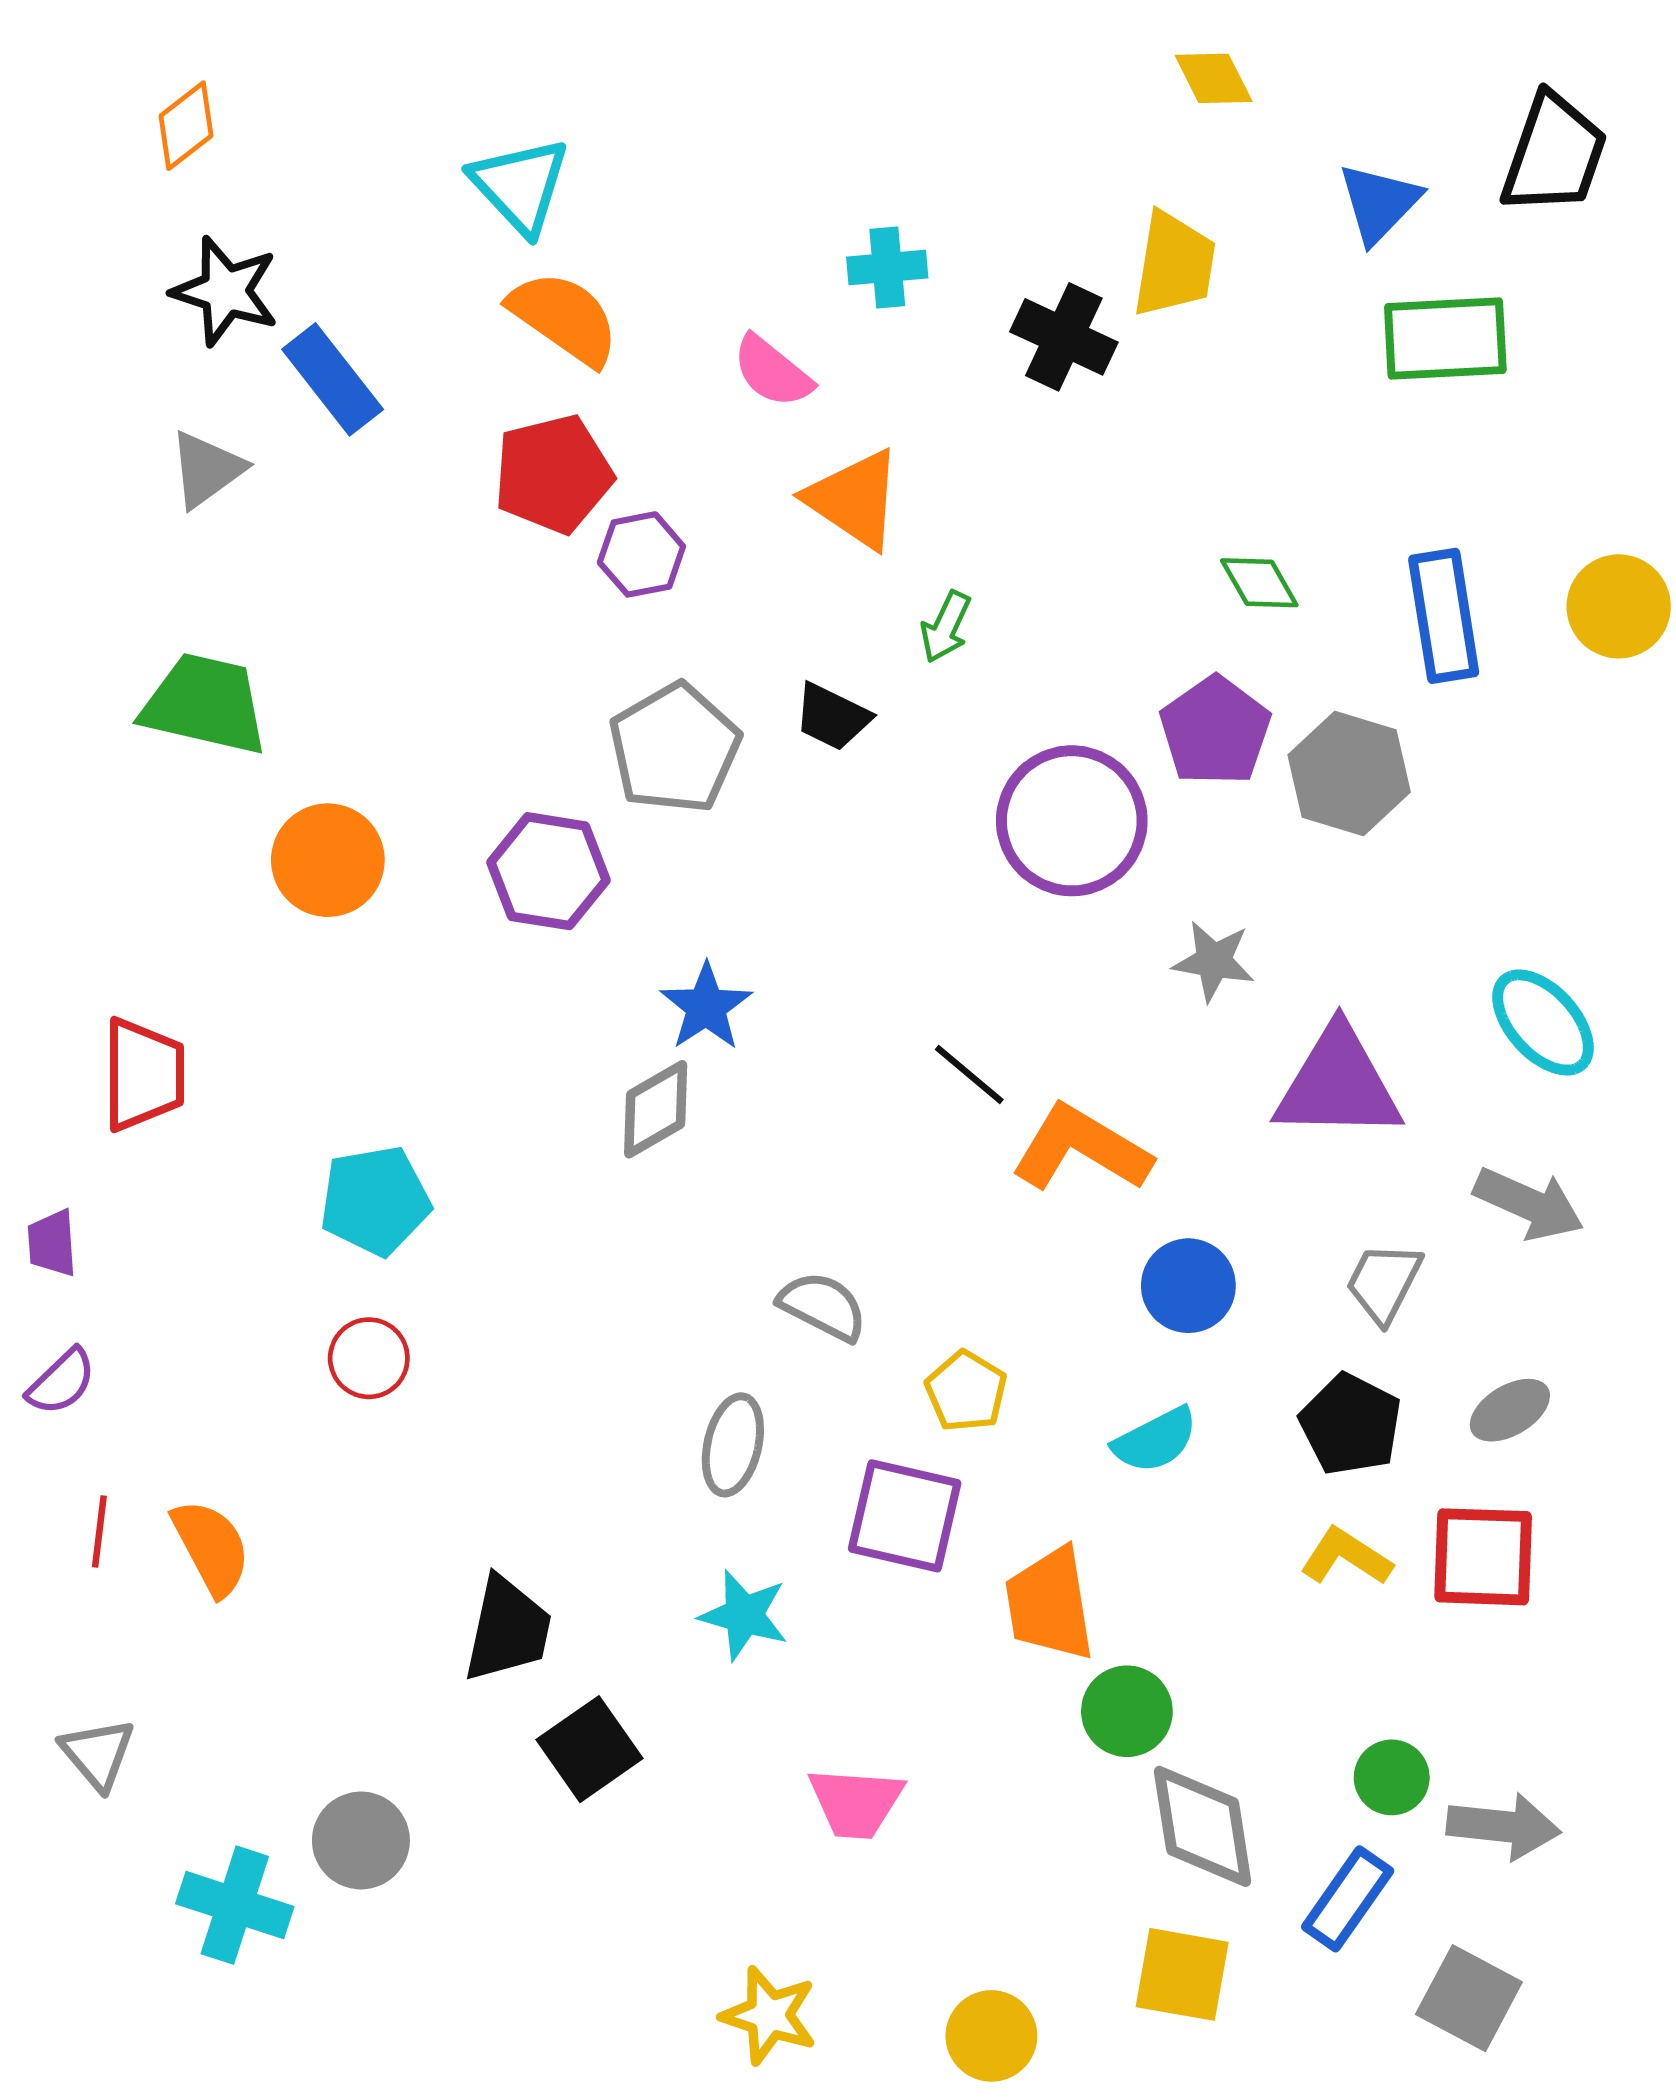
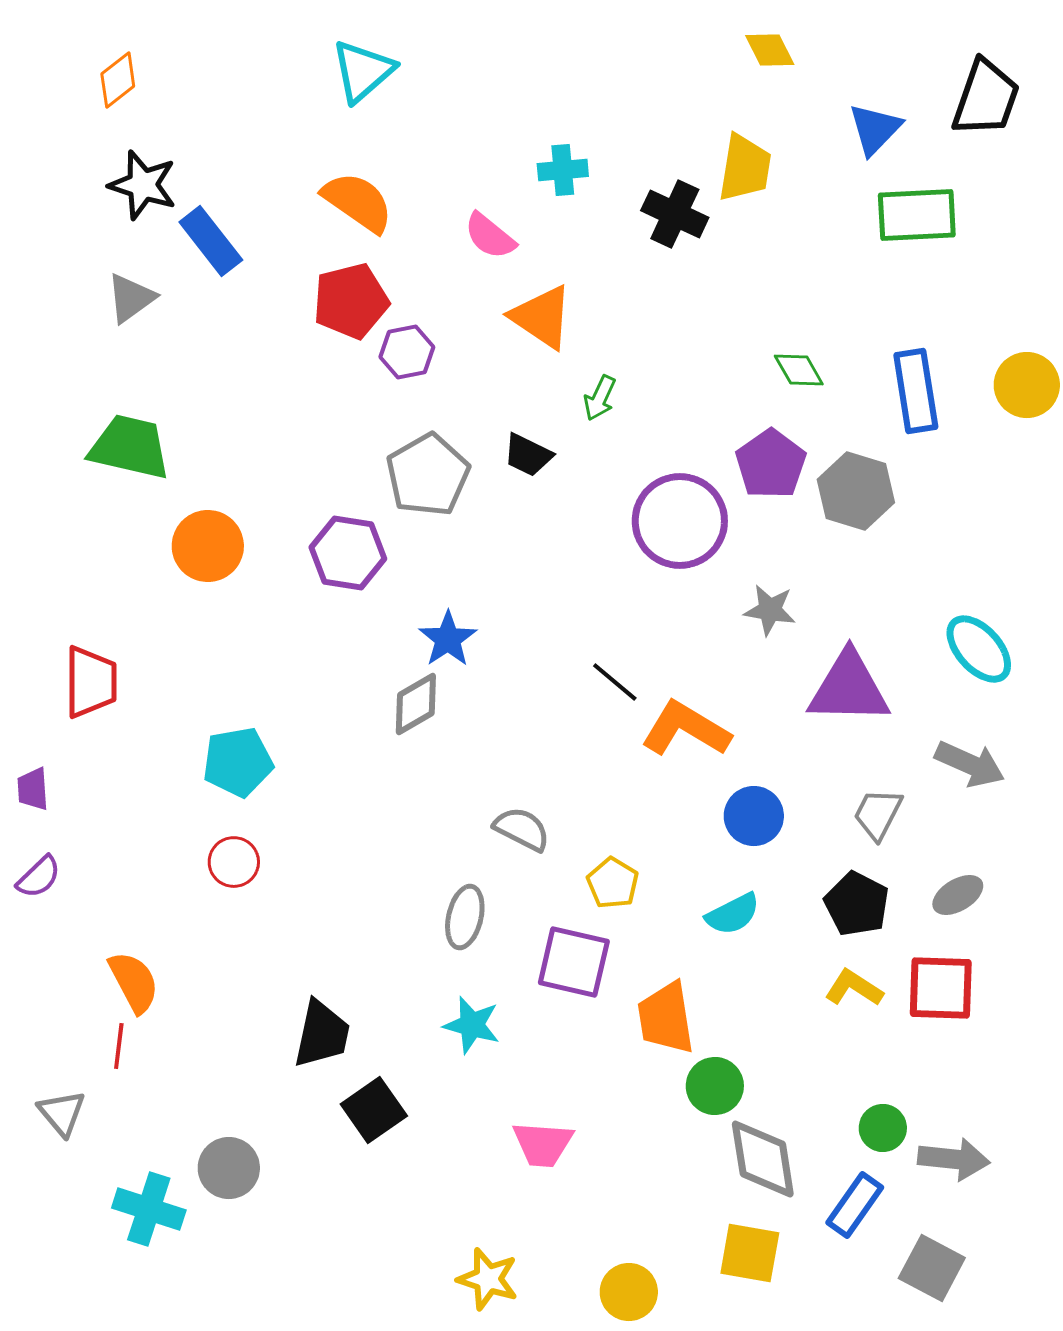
cyan triangle: (520, 186) -> (363, 71), moved, turned 32
red line: (99, 1532) -> (119, 1046), moved

